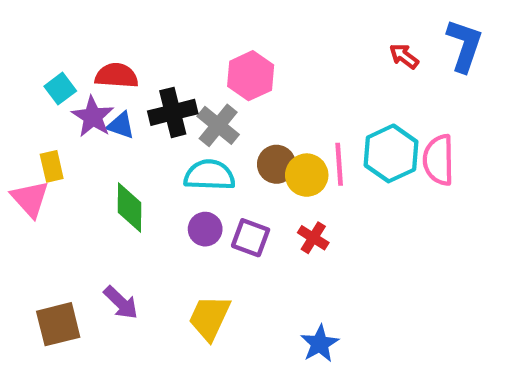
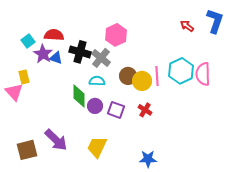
black cross: (173, 112) -> (80, 52), turned 30
cyan semicircle: (209, 175) -> (97, 81), size x0.7
green diamond: (129, 207) -> (79, 96), moved
purple arrow: (121, 303) -> (56, 140), size x1.4
blue star: (320, 344) -> (148, 159), turned 30

